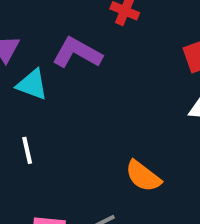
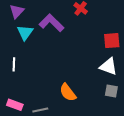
cyan triangle: (32, 85) -> (25, 33), turned 30

